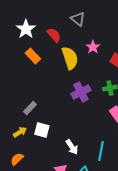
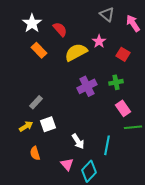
gray triangle: (78, 19) -> (107, 14), moved
yellow semicircle: (70, 58) -> (76, 52), turned -100
white square: (42, 130) -> (48, 124), turned -35
orange semicircle: (17, 159) -> (35, 153), moved, turned -64

